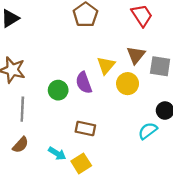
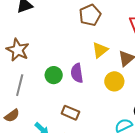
yellow triangle: (106, 65) -> (100, 50), moved

